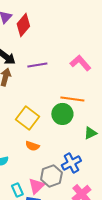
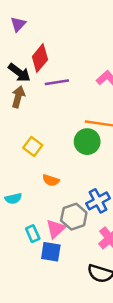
red diamond: (23, 25) -> (40, 58), moved
yellow square: (27, 118) -> (33, 146), moved, size x0.7

